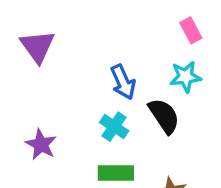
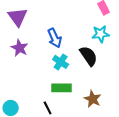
blue arrow: (123, 82) -> (55, 38), moved
purple star: (41, 144) -> (20, 48), moved

